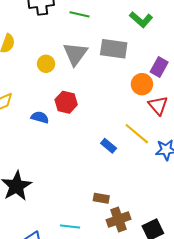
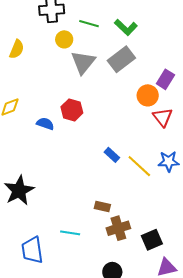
green L-shape: (141, 20) -> (126, 27), moved
gray rectangle: (114, 49) -> (121, 59), turned -48
yellow circle: (46, 64) -> (64, 39), moved
yellow line: (137, 134) -> (139, 166), moved

